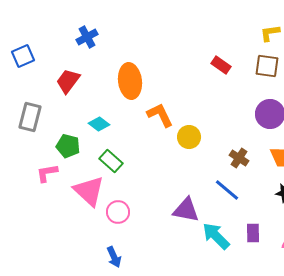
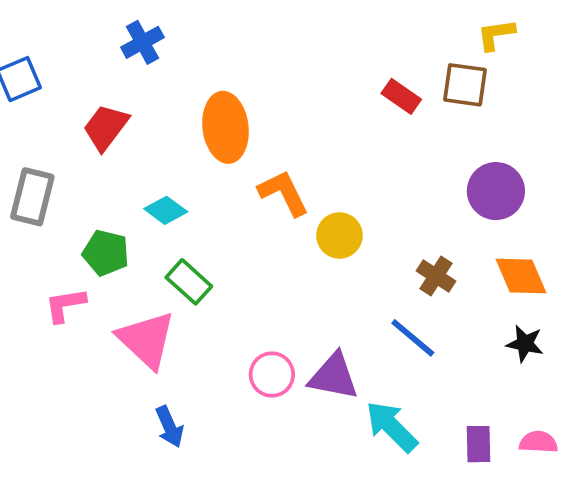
brown square: (267, 66) -> (465, 85), moved
pink circle: (118, 212) -> (272, 375), moved
purple rectangle: (253, 233) -> (479, 444), moved
blue arrow: (114, 257) -> (170, 427), moved

